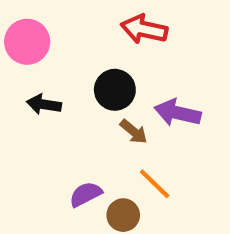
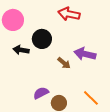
black circle: (115, 90) -> (42, 39), moved
orange line: (155, 184) -> (91, 98), moved

